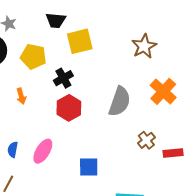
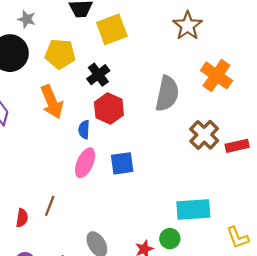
orange arrow: (21, 96) -> (52, 102), size x1.8
brown cross: (146, 140) -> (204, 135), size x1.4
blue semicircle: (13, 150) -> (84, 130), moved
blue square: (89, 167) -> (122, 163), moved

